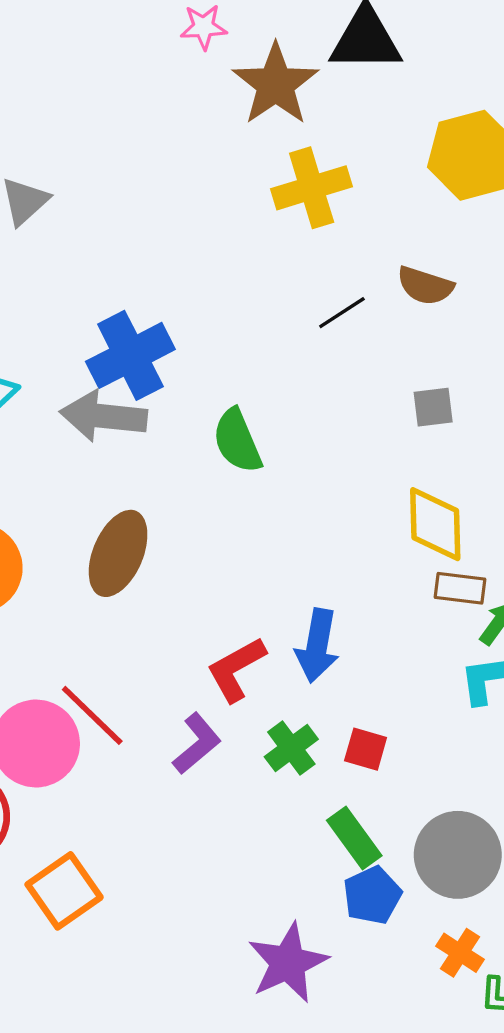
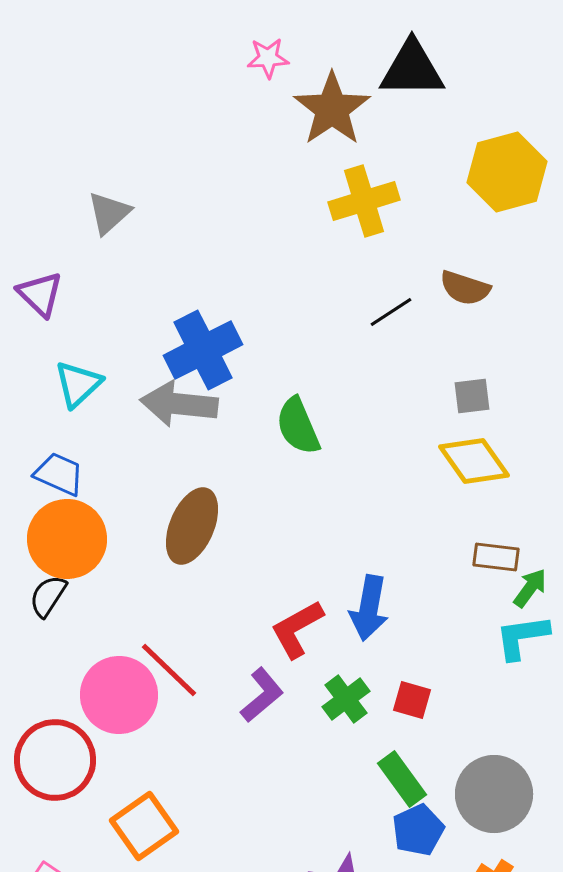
yellow diamond: (435, 524) -> (474, 461), moved, turned -34

